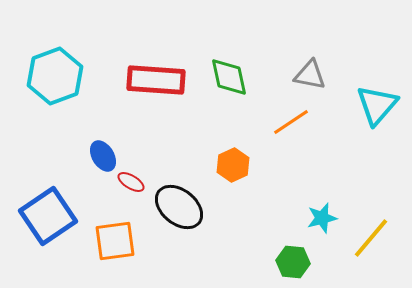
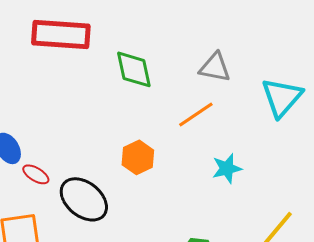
red rectangle: (156, 80) -> (61, 34), moved
cyan star: (322, 218) -> (227, 168), moved

